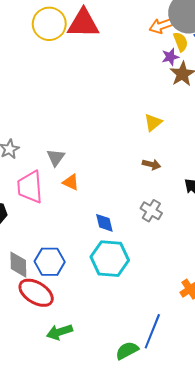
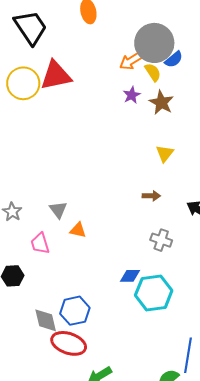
purple star: (170, 57) -> (132, 95), moved
yellow triangle: (153, 122) -> (165, 153), moved
pink trapezoid: (30, 187) -> (40, 243), size x0.7
blue diamond: (104, 223) -> (130, 276), moved, turned -65
cyan hexagon: (110, 259) -> (154, 293), moved

